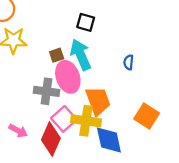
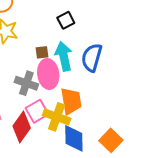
black square: (86, 22) -> (66, 20), moved, turned 36
blue semicircle: (129, 62) -> (92, 58), moved, size x2.0
orange square: (147, 116) -> (111, 140), moved

